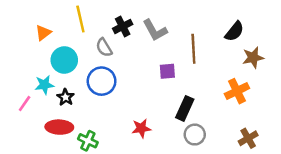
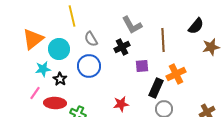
black cross: (123, 26) -> (122, 47), moved
orange triangle: (43, 33) -> (33, 39), moved, size x1.6
purple square: (167, 71) -> (142, 66), moved
orange cross: (237, 91) -> (176, 74), moved
pink line: (25, 103) -> (35, 93), moved

